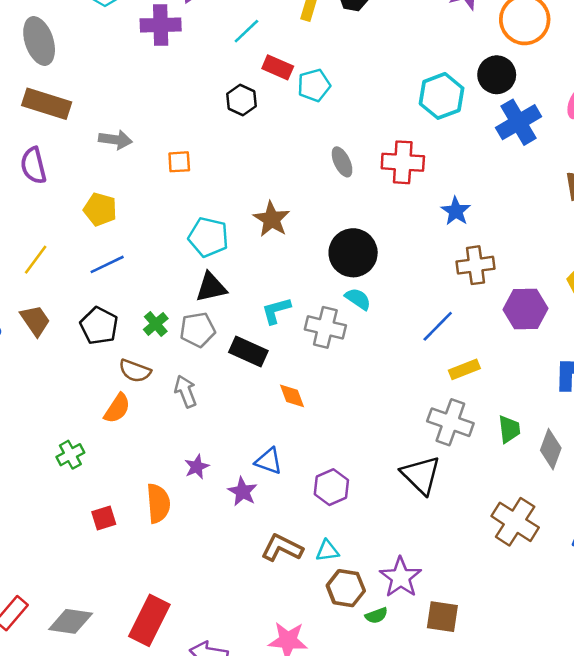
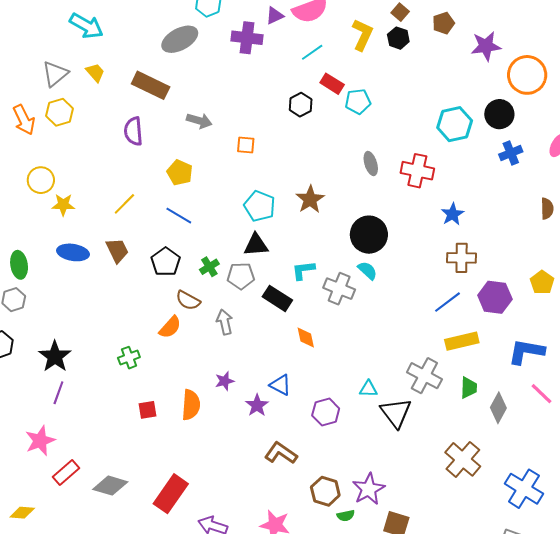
gray ellipse: (39, 41) -> (180, 39), moved, turned 72
blue cross: (519, 122) -> (511, 153), size x0.7
blue line: (107, 264) -> (179, 216), turned 48
blue line: (438, 326) -> (447, 302), moved
yellow rectangle: (464, 369) -> (462, 341), moved, size x1.4
cyan triangle: (327, 551) -> (368, 389), moved

